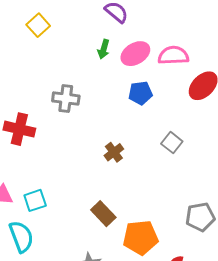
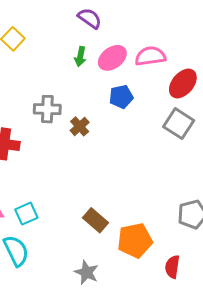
gray square: (172, 143) -> (179, 124), moved, size x1.4
brown cross: (114, 152) -> (80, 126), moved

